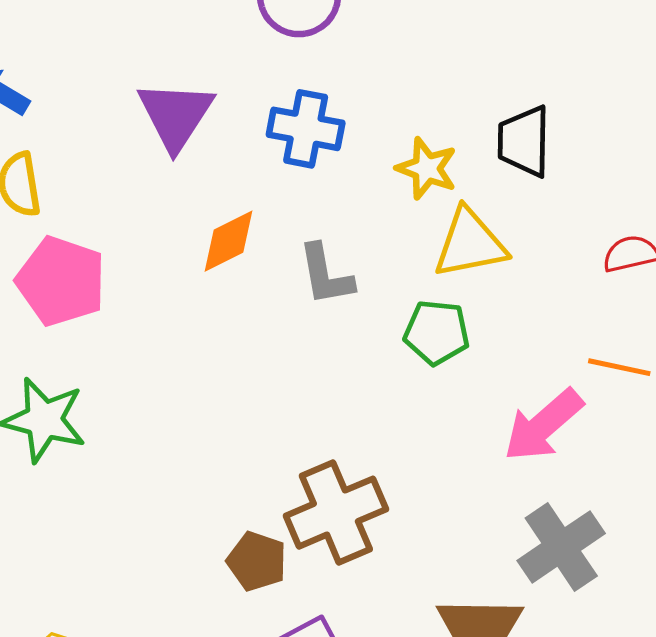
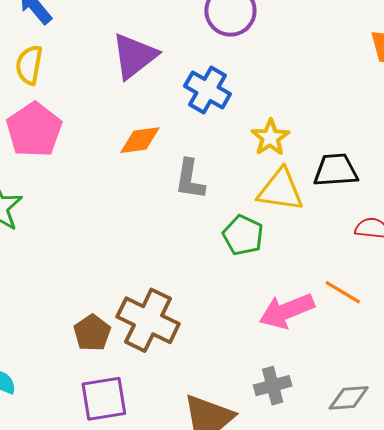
black trapezoid: (524, 141) -> (336, 170), moved, turned 66
brown cross: (336, 513) -> (148, 320), turned 30
gray cross: (561, 547) -> (273, 386), size x0.7

